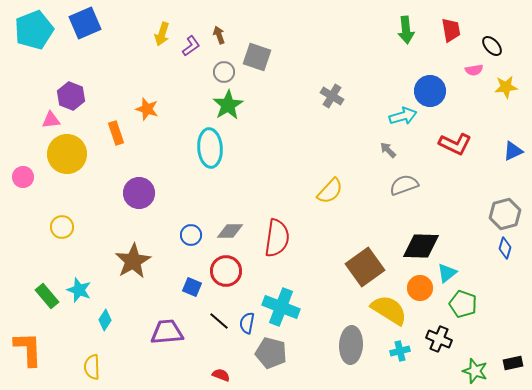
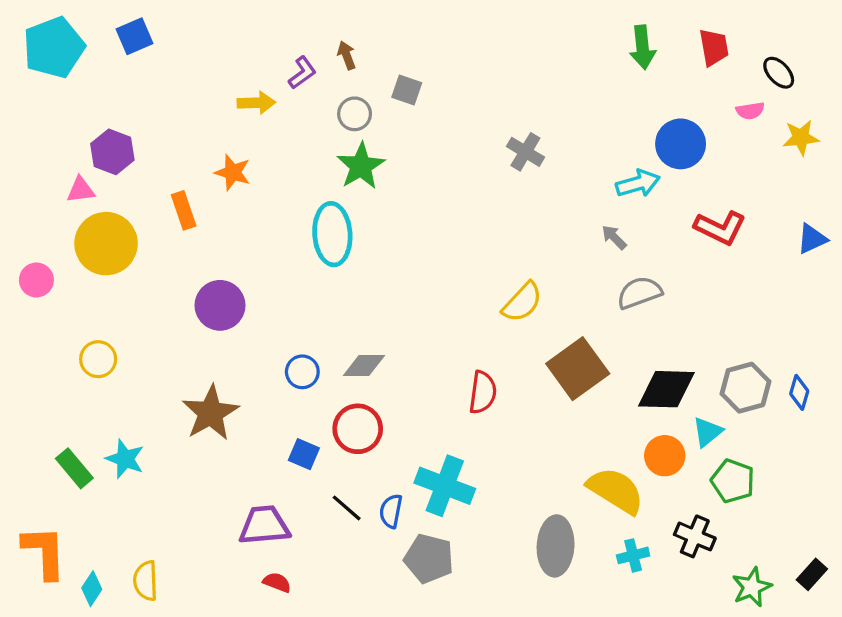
blue square: (85, 23) -> (135, 36), size x0.7
yellow arrow: (162, 34) -> (256, 103), moved, turned -110
gray square: (257, 57) -> (407, 90), size x0.7
gray hexagon: (505, 214) -> (745, 388), moved
red semicircle: (277, 238) -> (483, 392), moved, size x0.7
brown square: (365, 267) -> (578, 369), moved
cyan diamond: (105, 320) -> (92, 589), moved
black rectangle: (513, 363) -> (812, 574), turned -36
green star: (475, 371) -> (752, 587), turned 30
red semicircle: (221, 375) -> (277, 582), moved

